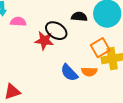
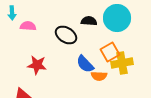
red star: (44, 41) -> (37, 65), moved
blue semicircle: (69, 73) -> (85, 64), moved

